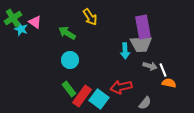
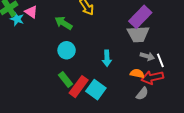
purple rectangle: (143, 27) -> (140, 17), turned 55
cyan arrow: (125, 51) -> (107, 58), moved
orange semicircle: (169, 83) -> (137, 73), moved
red arrow: (121, 87) -> (152, 78), moved

